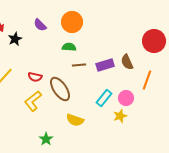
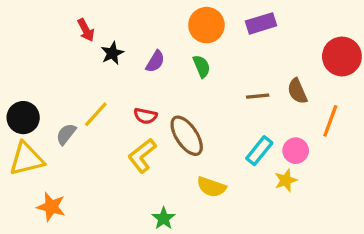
purple semicircle: (40, 25) -> (155, 61), moved, turned -104
green semicircle: (69, 47) -> (202, 66), turned 64
brown line: (79, 65) -> (258, 96), moved
purple rectangle: (105, 65) -> (261, 23), moved

